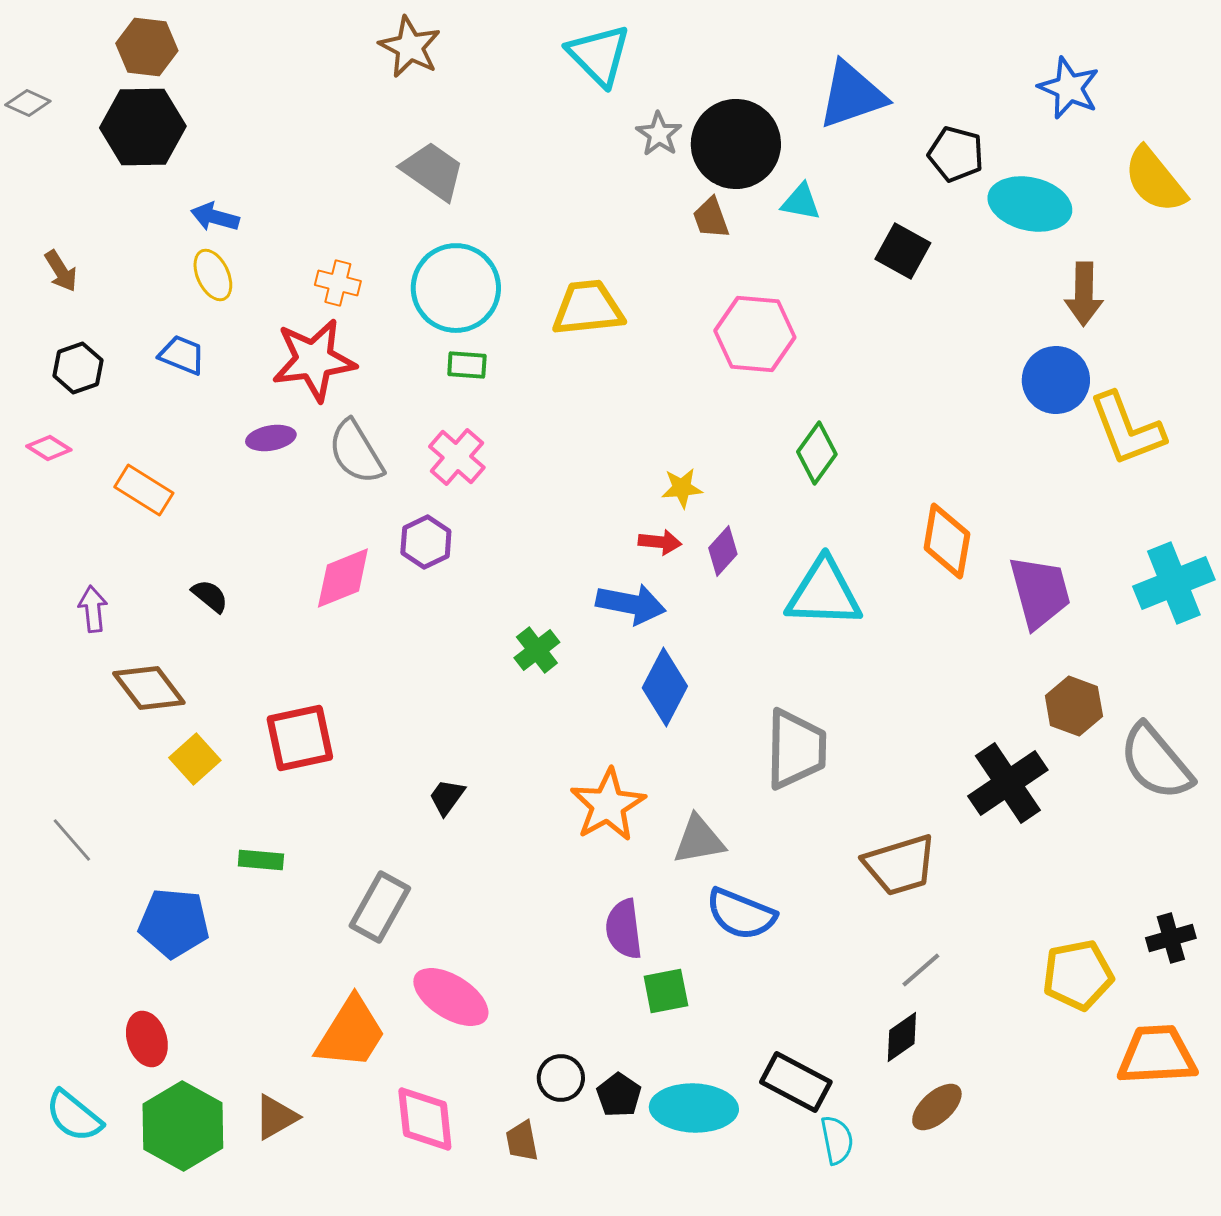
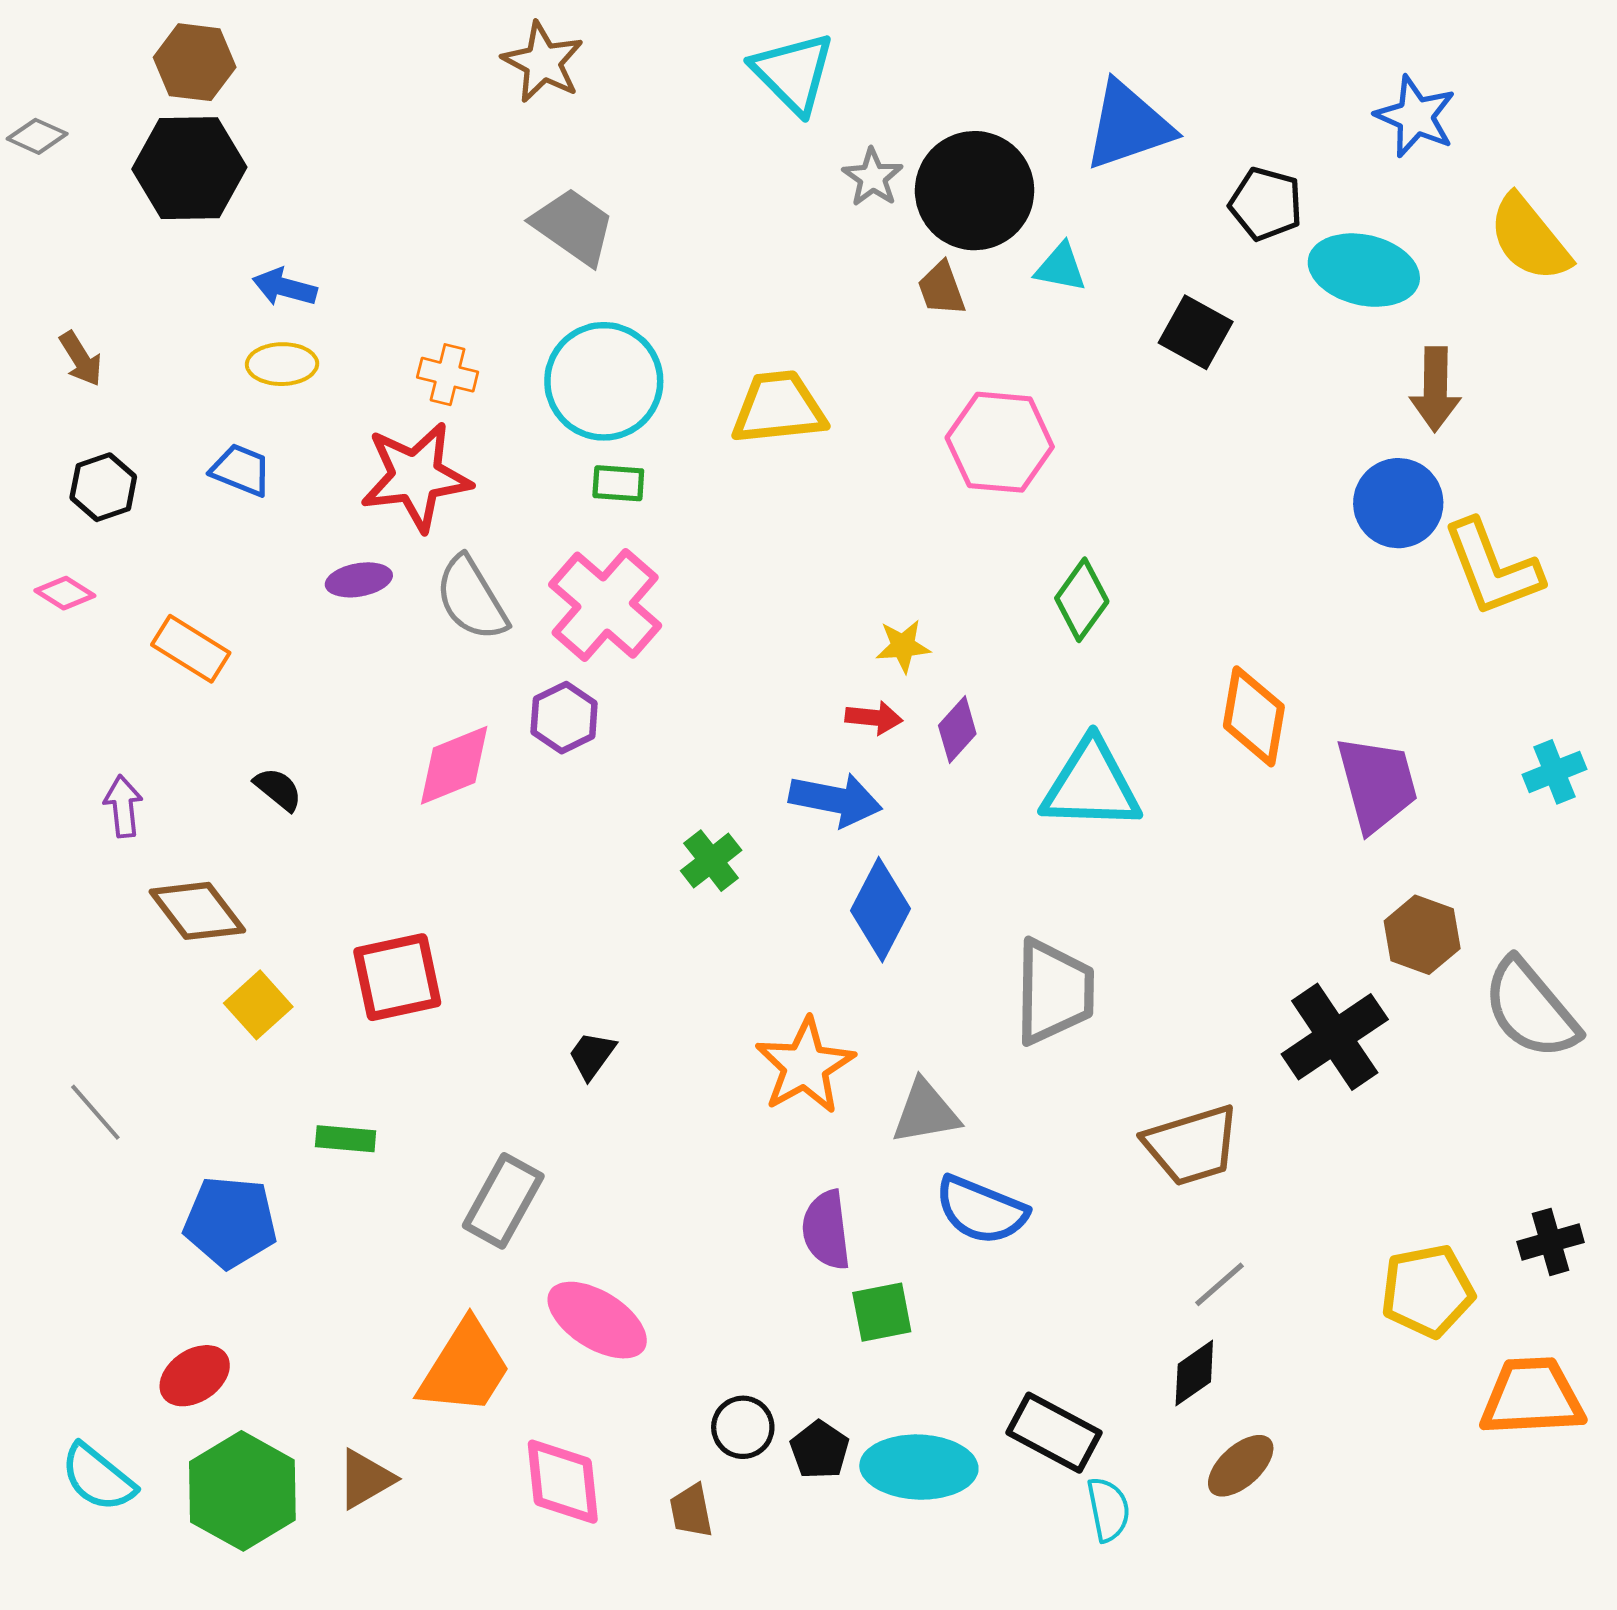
yellow ellipse: (213, 275) -> (282, 364), turned -66
pink cross: (457, 457) -> (605, 605), size x1.5
cyan cross: (1174, 583) -> (1554, 772), size x0.6
red ellipse: (147, 1039) -> (195, 1376), turned 74

